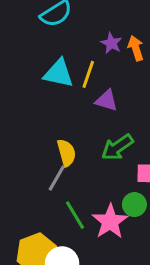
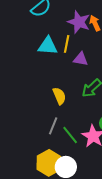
purple star: (111, 43) -> (79, 22), size x1.6
gray line: (57, 178) -> (53, 126), moved

